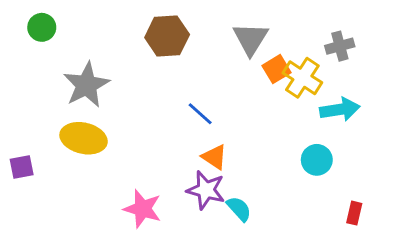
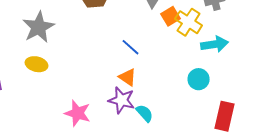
blue line: (200, 114) -> (131, 47), moved
yellow ellipse: (84, 138) -> (37, 64), size x0.7
red rectangle: (354, 213) -> (225, 116), size x1.8

